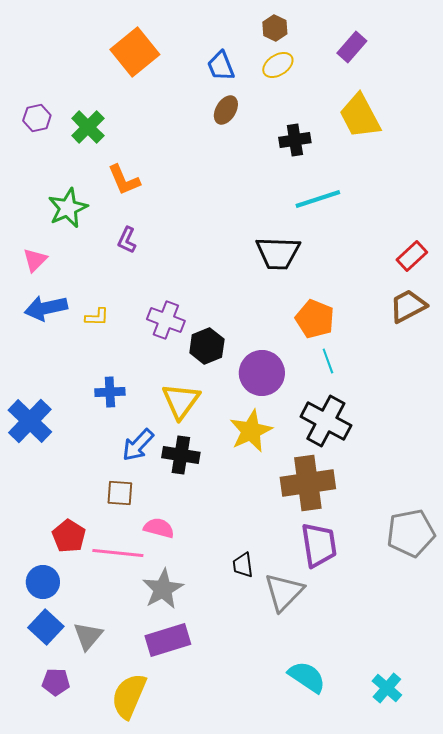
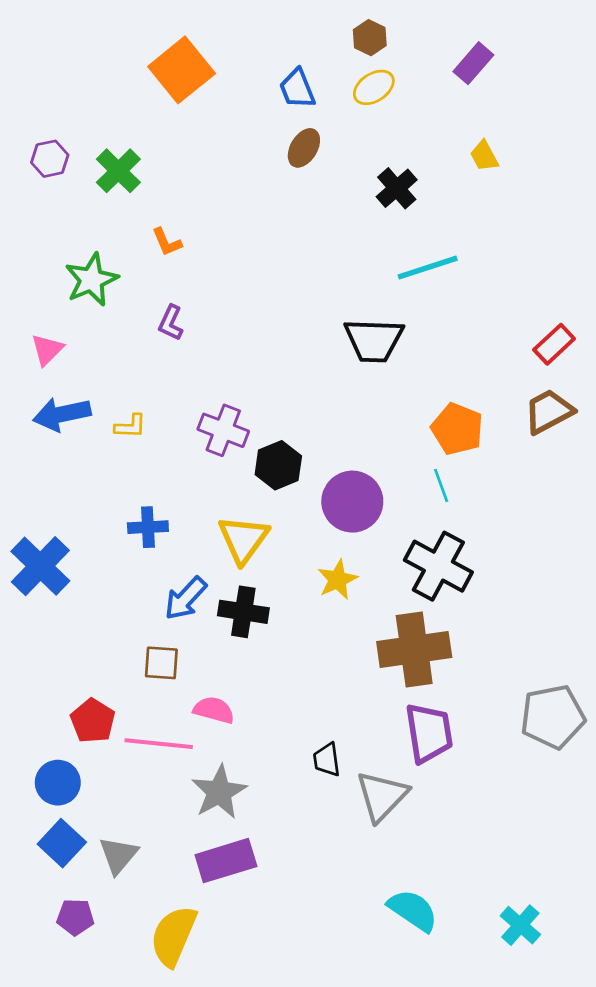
yellow trapezoid: (360, 116) -> (484, 156), size x0.5
black cross: (295, 140) -> (397, 188), turned -32
orange L-shape: (124, 180) -> (167, 242), size x0.7
orange pentagon: (315, 319) -> (457, 429), moved
yellow star: (251, 431) -> (338, 580), size x0.7

